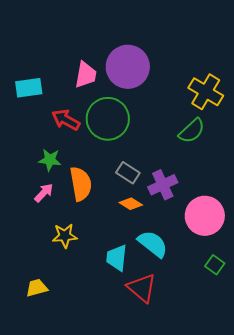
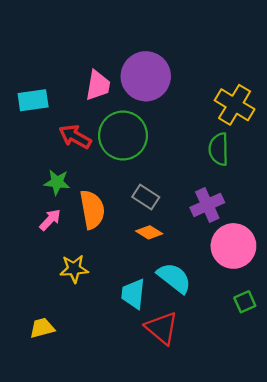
green semicircle: (192, 131) -> (219, 149), turned 132
purple cross: (163, 185) -> (207, 205), moved
green square: (215, 265) -> (245, 302), turned 30

